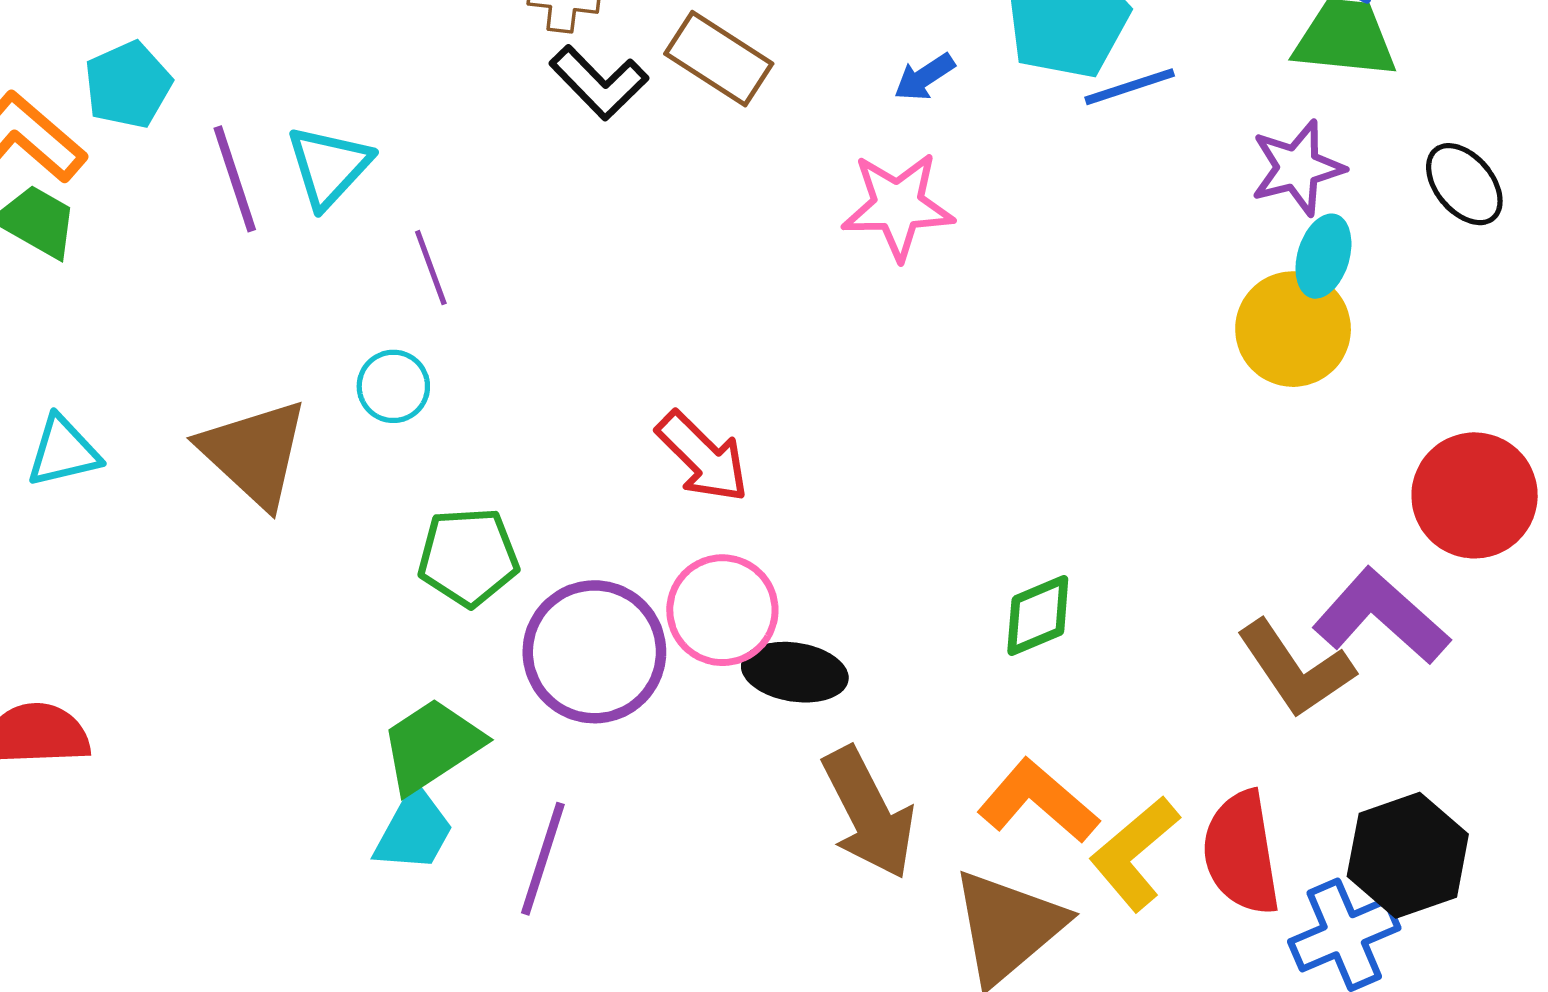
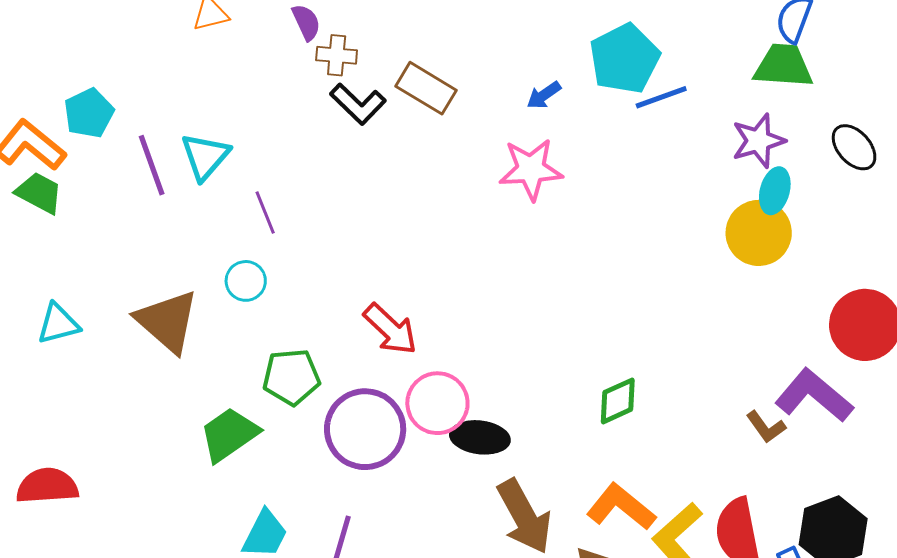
red arrow: (703, 457) -> (390, 329), moved
brown L-shape: (1296, 669) -> (766, 427), size x0.6
green trapezoid: (432, 746) -> (229, 434), moved

